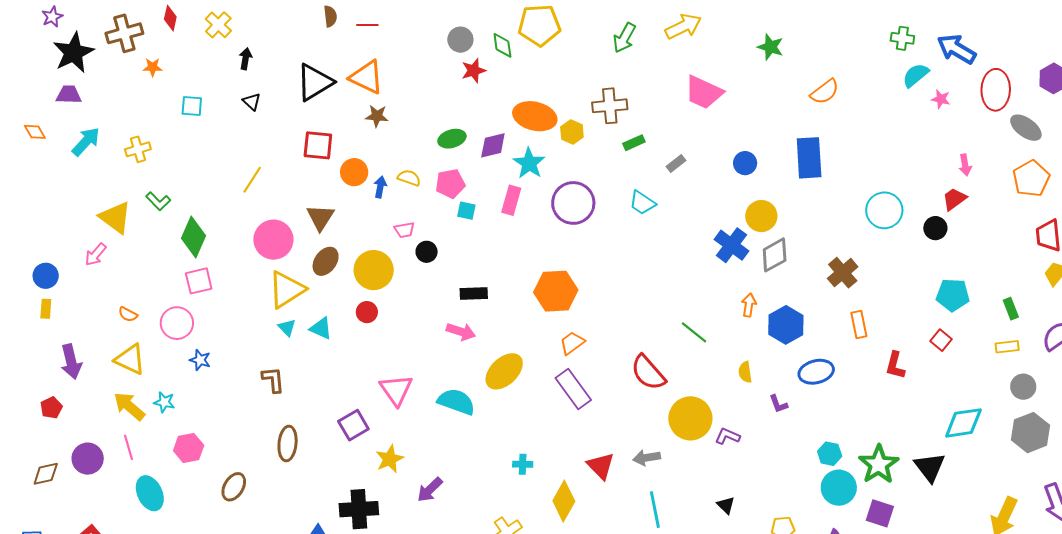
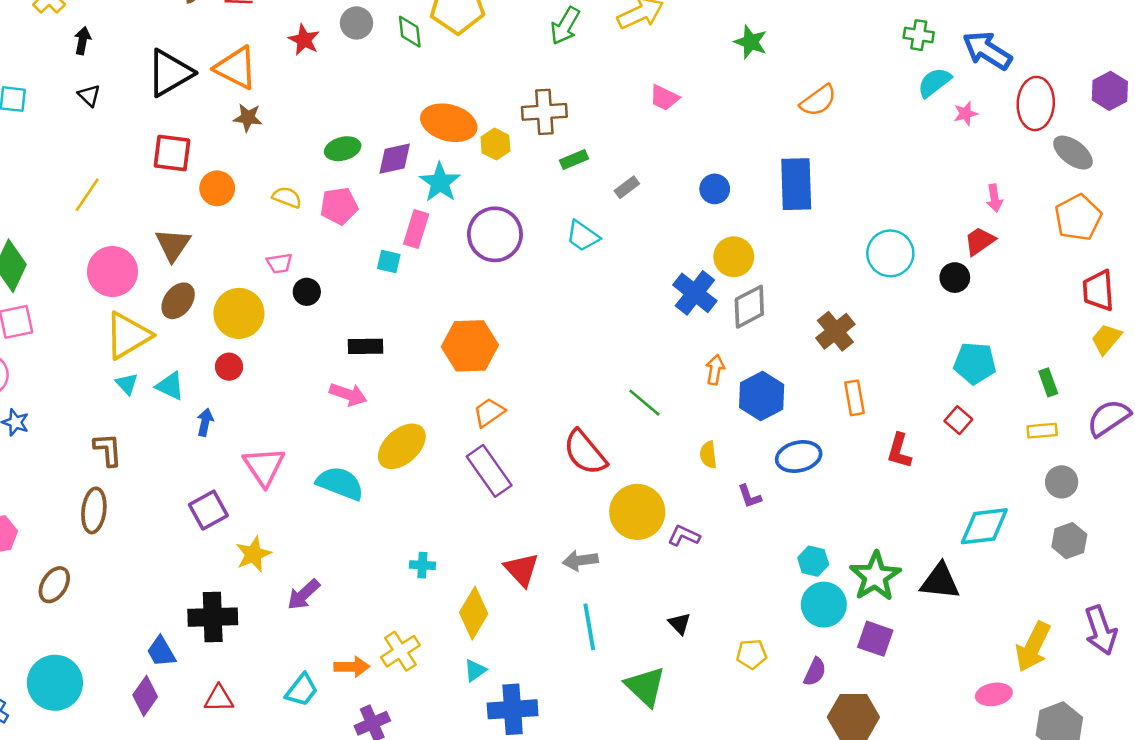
red star: (474, 71) -> (304, 40), moved, turned -30
pink trapezoid: (704, 92) -> (664, 98), size x0.6
pink star: (941, 99) -> (966, 114), turned -30
blue arrow: (380, 187) -> (205, 422), moved
cyan square: (466, 211) -> (389, 262), moved
gray hexagon: (1030, 433) -> (1069, 541), size x0.7
brown ellipse: (288, 443) -> (94, 510), moved
black triangle: (930, 467) -> (940, 581), turned -48

